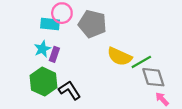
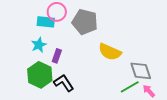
purple rectangle: (54, 54) -> (57, 56), moved
green line: (141, 62) -> (130, 87), moved

